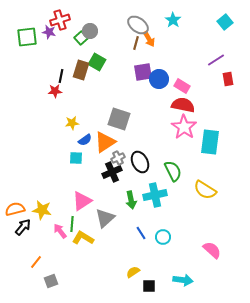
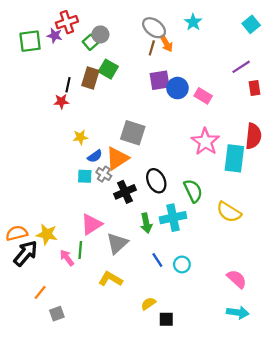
red semicircle: (183, 105) -> (253, 136), moved, turned 85
gray cross: (118, 158) -> (104, 174), moved, turned -32
black arrow: (23, 227) -> (26, 253), size x1.4
yellow L-shape: (83, 238) -> (110, 279), moved
cyan arrow: (183, 280) -> (238, 312), moved

